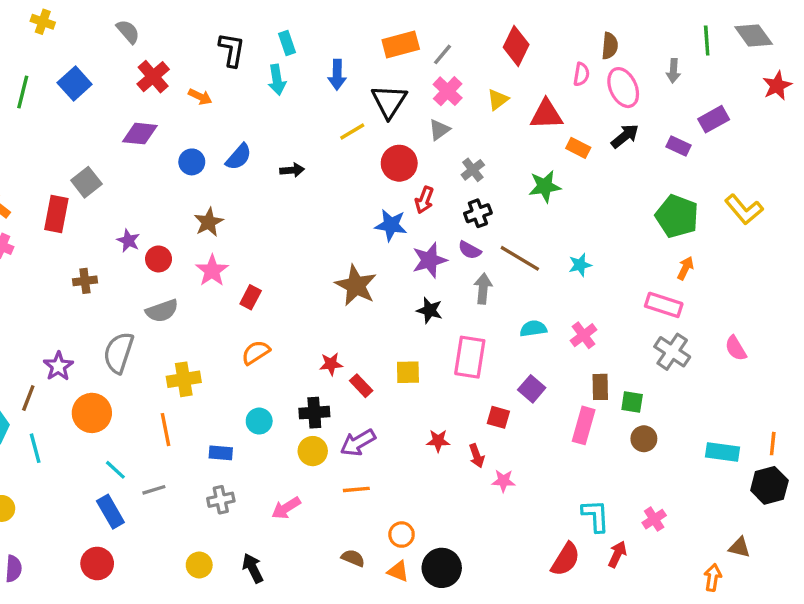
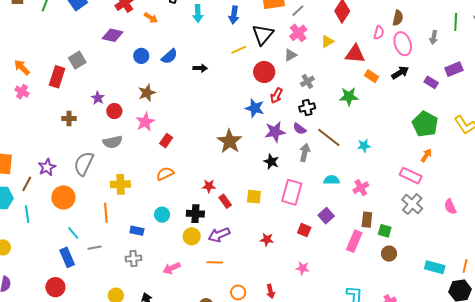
red arrow: (477, 456) -> (271, 291), moved

